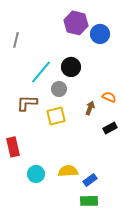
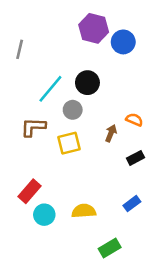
red rectangle: (13, 147) -> (29, 191), moved, turned 54
blue rectangle: (90, 180) -> (132, 204), moved
green rectangle: (89, 201) -> (110, 248), turned -30

